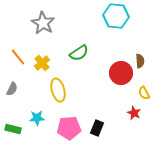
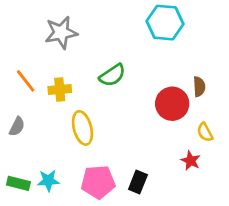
gray star: (43, 23) -> (61, 33), turned 30
yellow cross: (42, 63) -> (60, 89), turned 35
cyan star: (37, 118) -> (48, 181), moved

